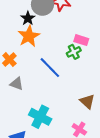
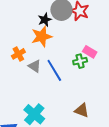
gray triangle: (17, 84) -> (35, 66), moved
brown triangle: (87, 102) -> (82, 110), turned -35

